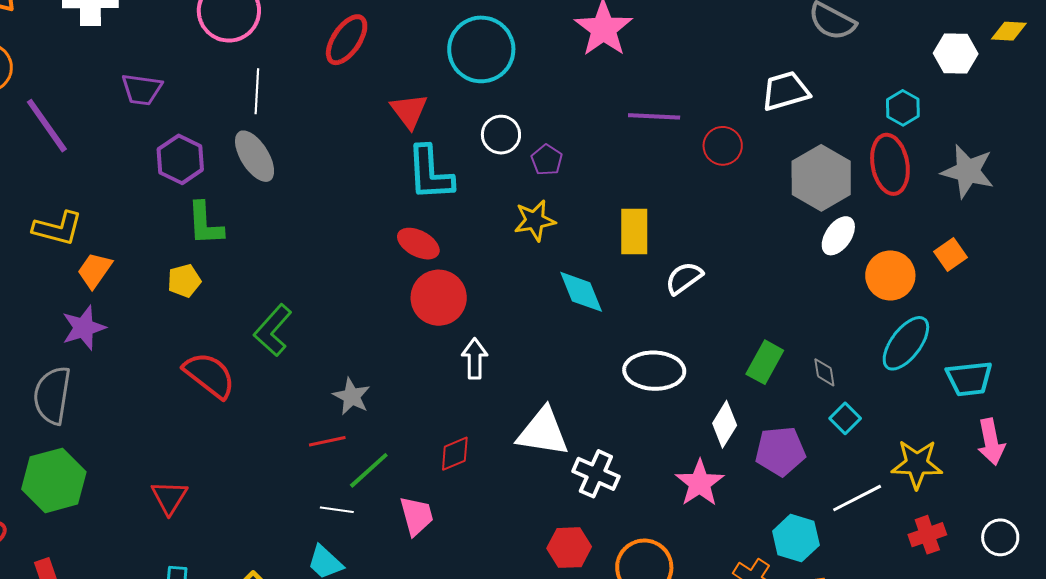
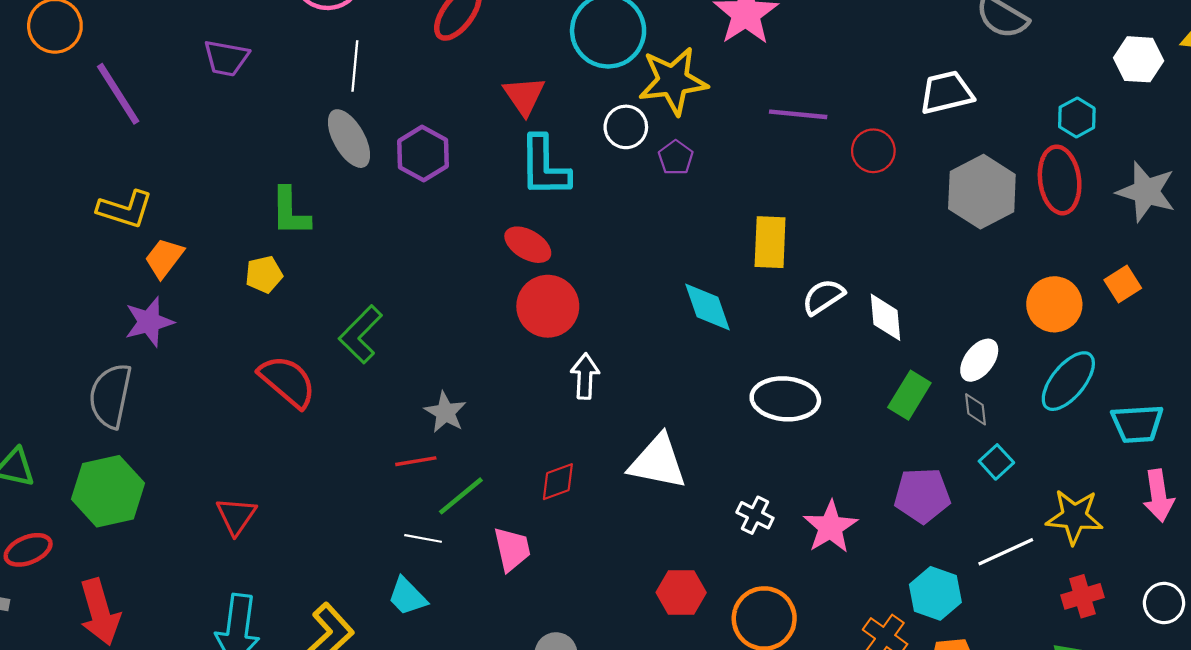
purple hexagon: (180, 159) -> (423, 154), moved
yellow star: (535, 220) -> (673, 81), moved, size x1.5
white ellipse: (838, 236) -> (979, 360), moved
white diamond: (725, 424) -> (885, 317), moved, turned -39
white cross: (596, 474) -> (755, 515), moved, size x0.7

